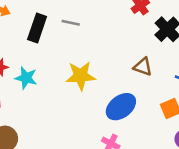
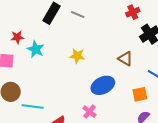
yellow star: (81, 76) -> (77, 56), size x0.7

